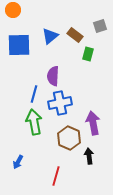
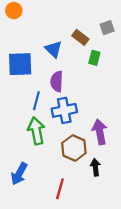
blue triangle: (50, 36) -> (54, 49), moved, turned -36
blue square: (19, 45) -> (20, 64), moved
blue arrow: (18, 162) -> (19, 174), size x1.5

